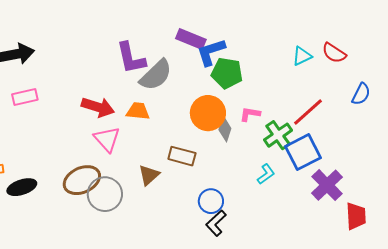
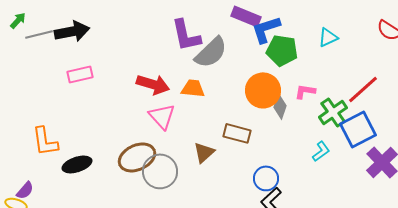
cyan triangle: (302, 56) -> (328, 37), moved

